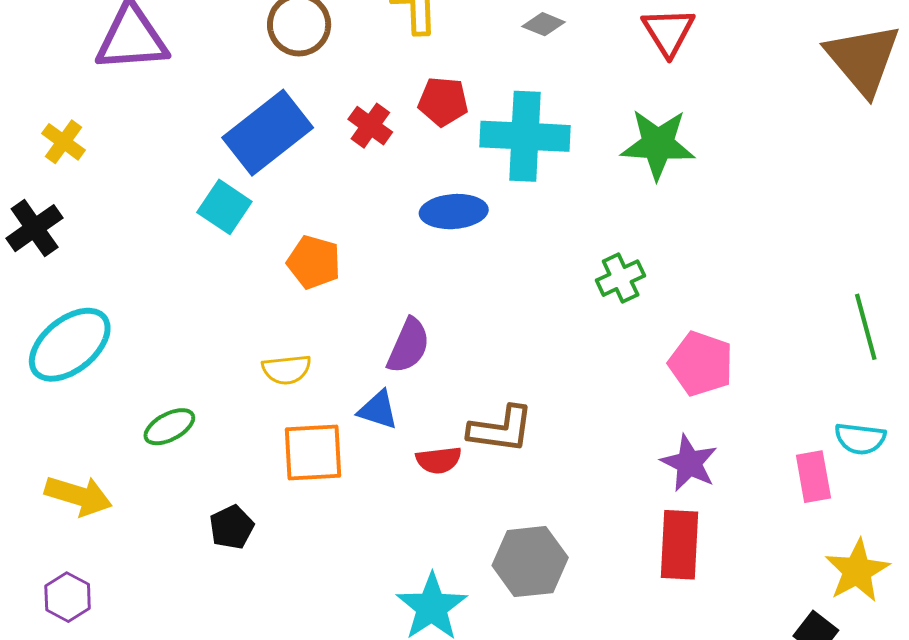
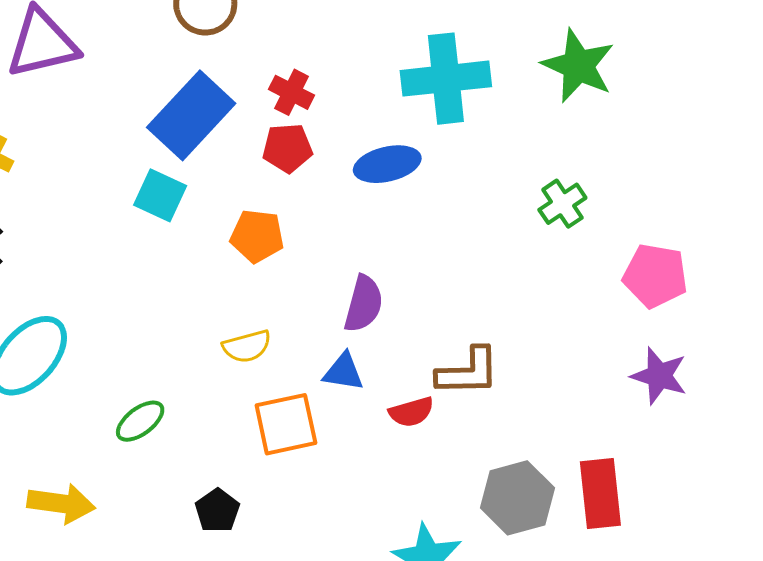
red pentagon: (443, 102) -> (287, 148), moved
green star: (658, 144) -> (578, 66), turned 30
red rectangle: (680, 545) -> (600, 493), moved

